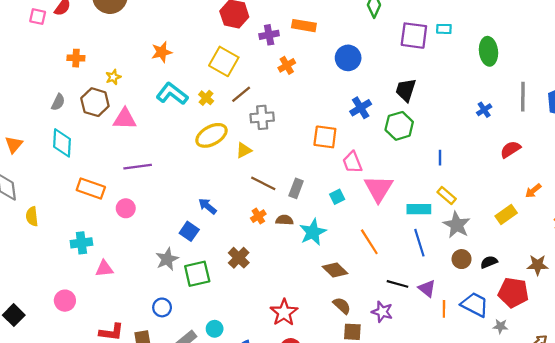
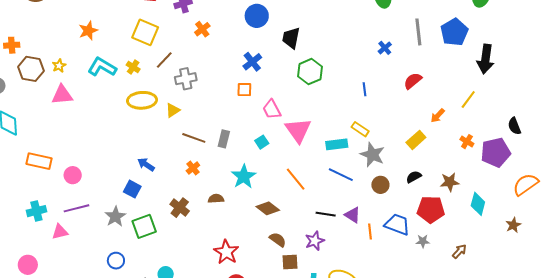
yellow star: (113, 77) -> (59, 66), moved
black trapezoid: (406, 90) -> (291, 38), moved
brown hexagon: (95, 102) -> (31, 69), moved
blue cross: (361, 108) -> (252, 62), moved
yellow ellipse: (211, 135) -> (142, 100), turned 32
orange square: (325, 137) -> (244, 90), size x0.7
blue line: (440, 158) -> (364, 89), moved
purple line: (138, 167) -> (77, 208), moved
brown semicircle: (285, 220) -> (216, 199), moved
blue line: (419, 243) -> (341, 175), turned -40
black semicircle: (489, 262) -> (414, 177), moved
purple star: (382, 312) -> (315, 241), turned -30

